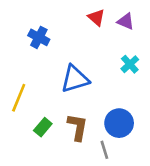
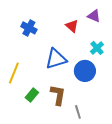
red triangle: (96, 17) -> (72, 26), moved
blue circle: (119, 123) -> (85, 71), moved

